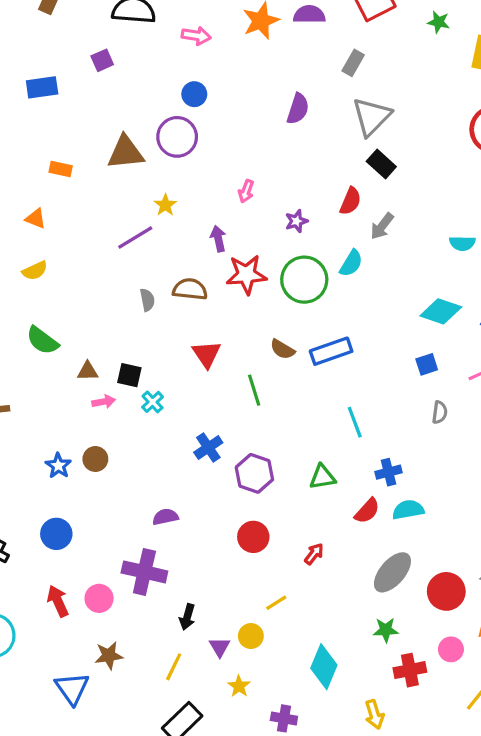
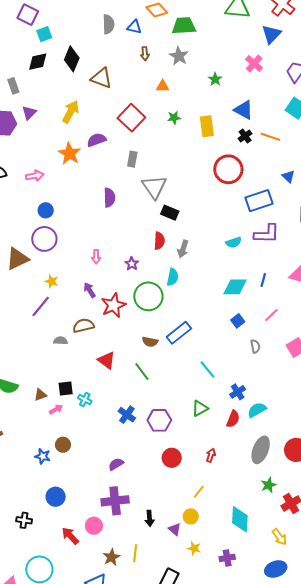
gray semicircle: (147, 300) -> (61, 341), turned -56
yellow line: (174, 667) -> (135, 553), moved

